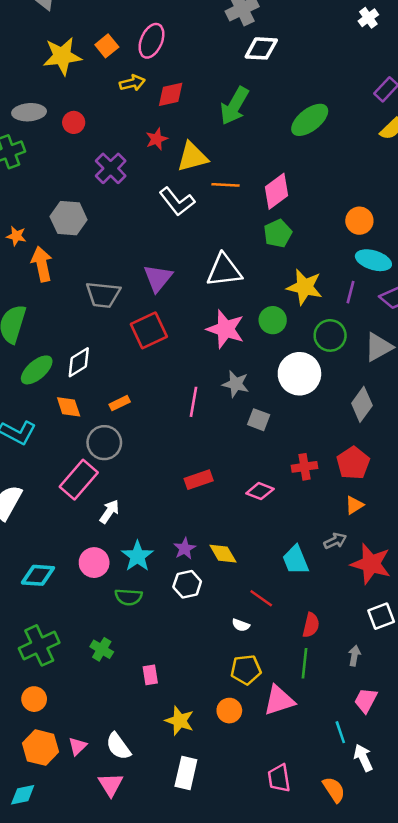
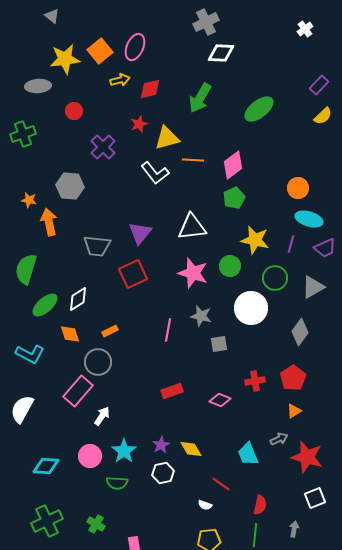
orange square: (107, 46) -> (100, 51), size x1.4
gray ellipse: (29, 112) -> (38, 86), moved
gray square: (259, 420) -> (219, 344), turned -30

